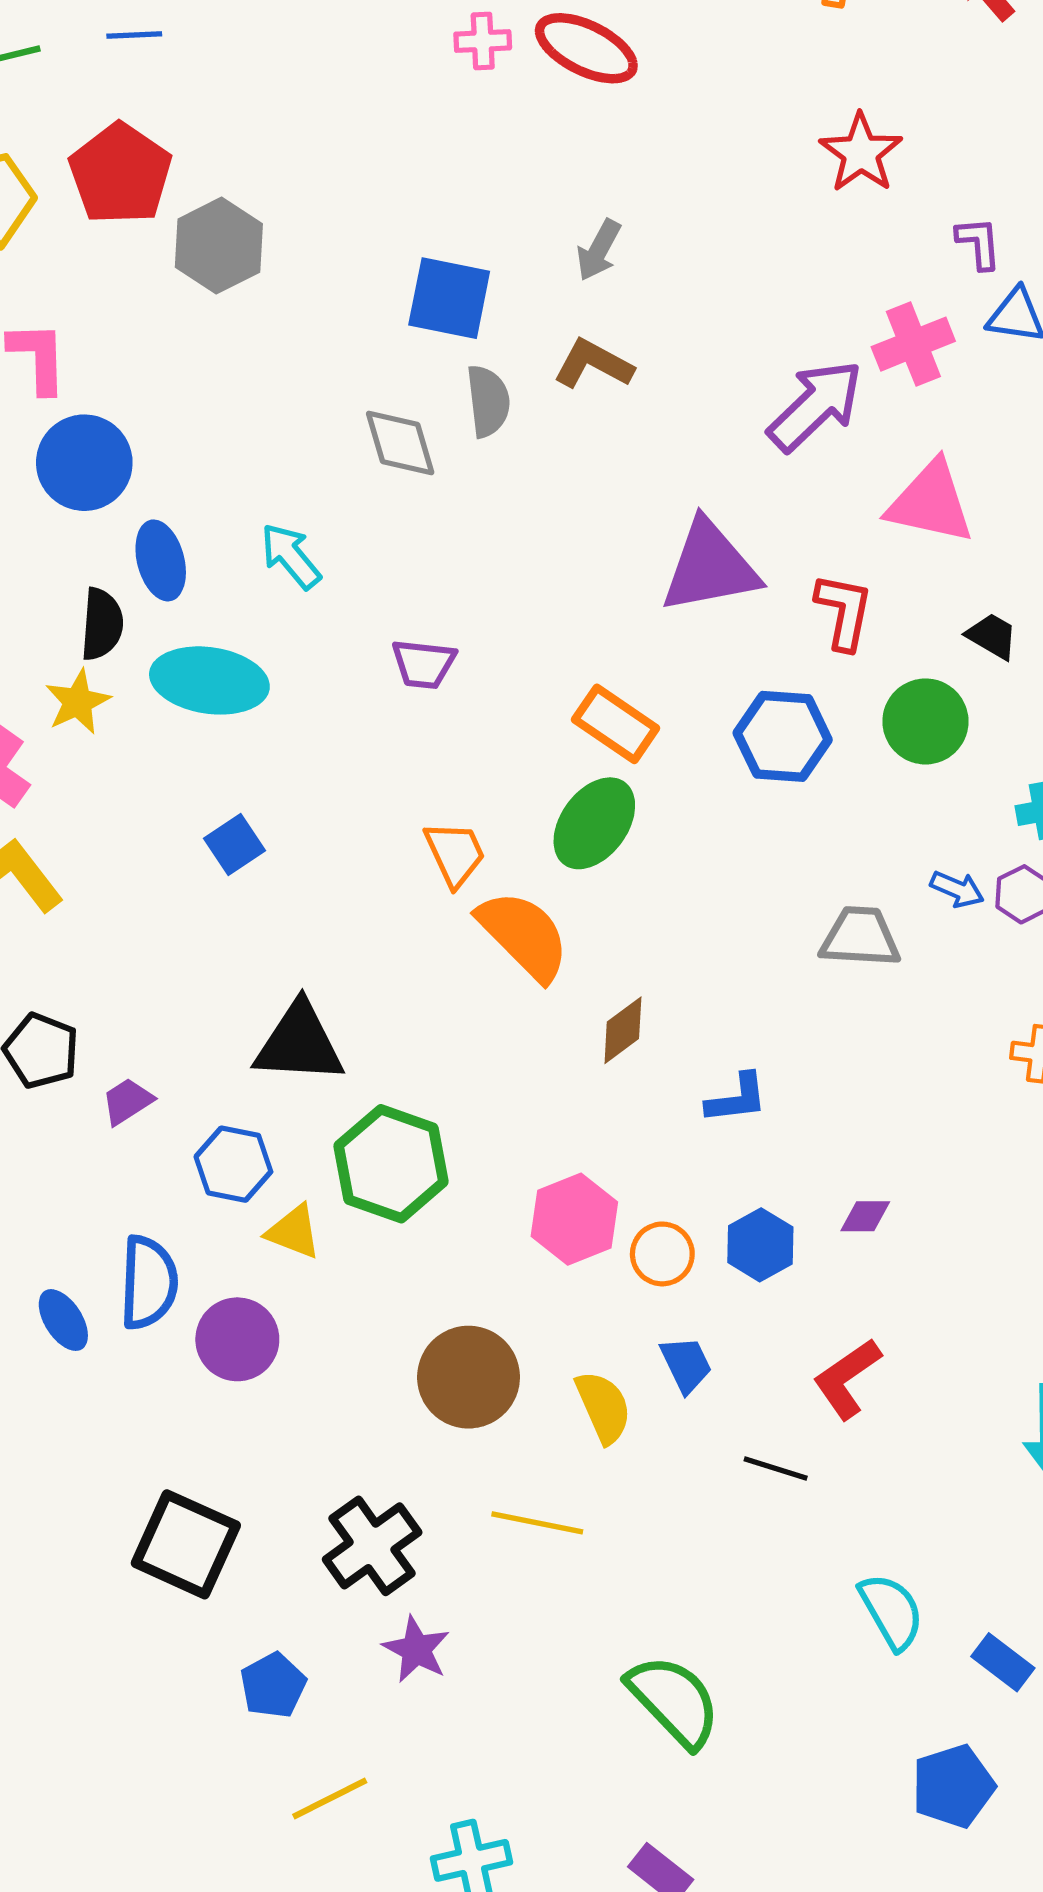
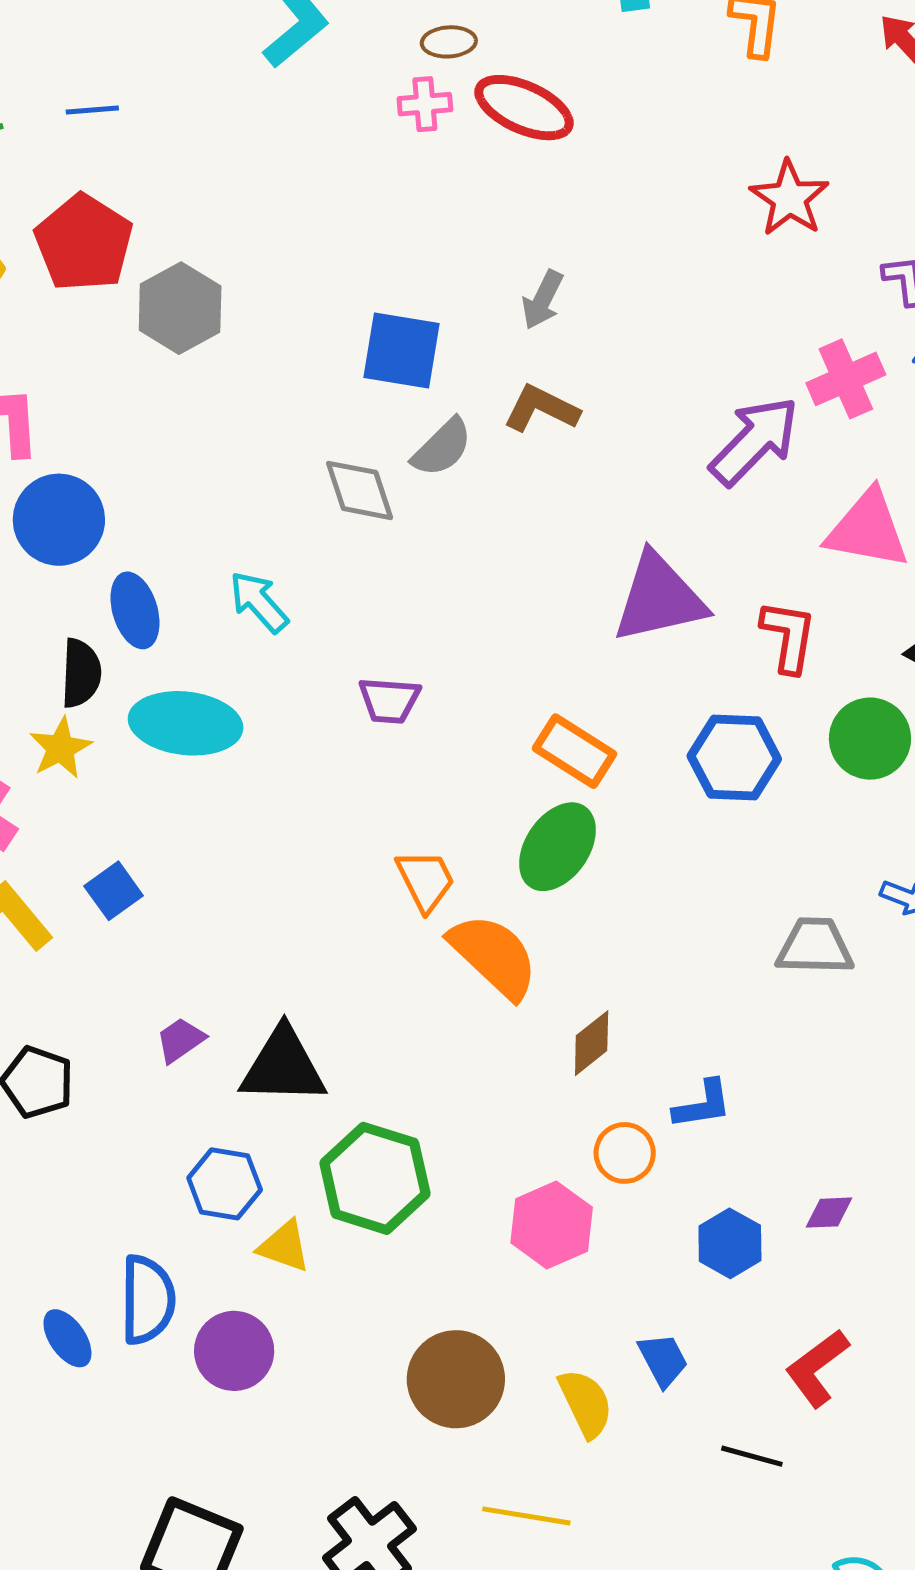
gray semicircle: (488, 401) -> (442, 447), turned 54
blue square: (234, 845) -> (114, 891), moved
purple trapezoid: (127, 1101) -> (180, 1040), moved
orange circle: (662, 1254) -> (625, 1153), moved

